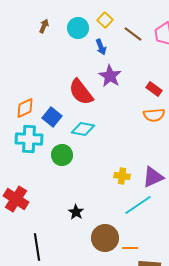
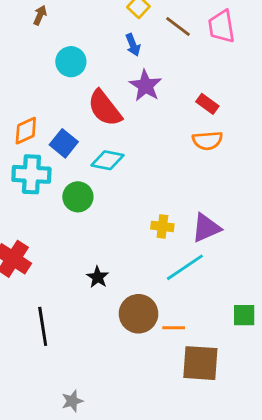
brown arrow: (44, 26) -> (40, 15), moved
cyan circle: (78, 28) -> (71, 62), moved

